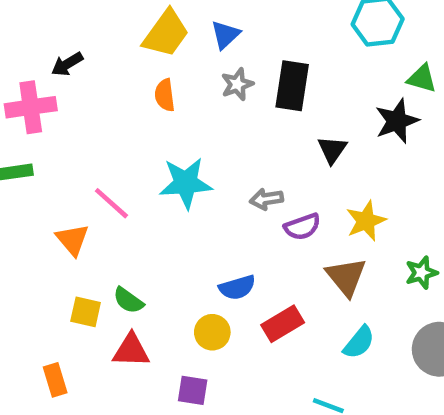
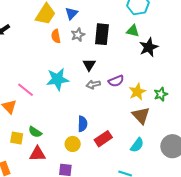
green triangle: (422, 78) -> (133, 31), moved
orange semicircle: (165, 95) -> (56, 36), moved
black triangle: (332, 150) -> (89, 65), moved
purple semicircle: (302, 227) -> (116, 81), moved
green star: (421, 273) -> (161, 94), moved
brown triangle: (346, 277) -> (141, 115), moved
blue semicircle: (237, 287) -> (82, 124), turned -70

